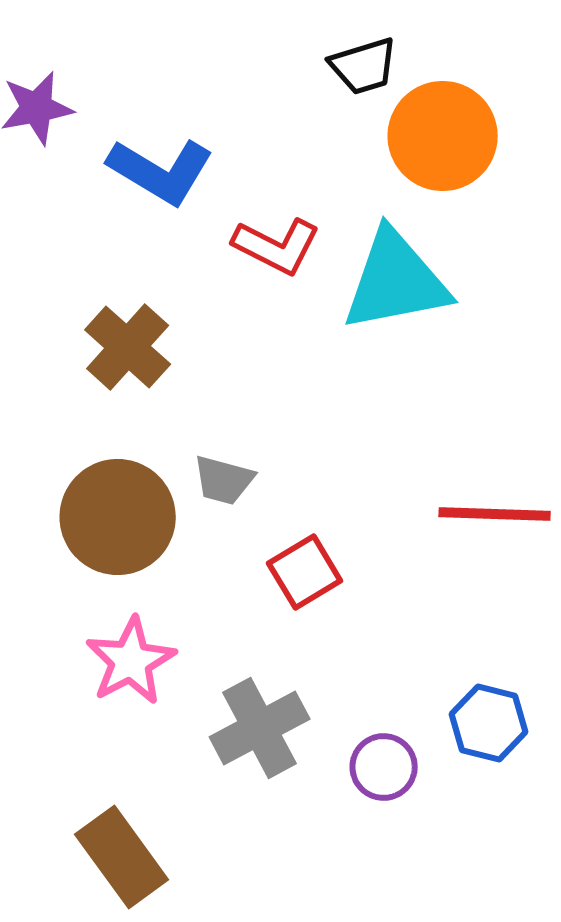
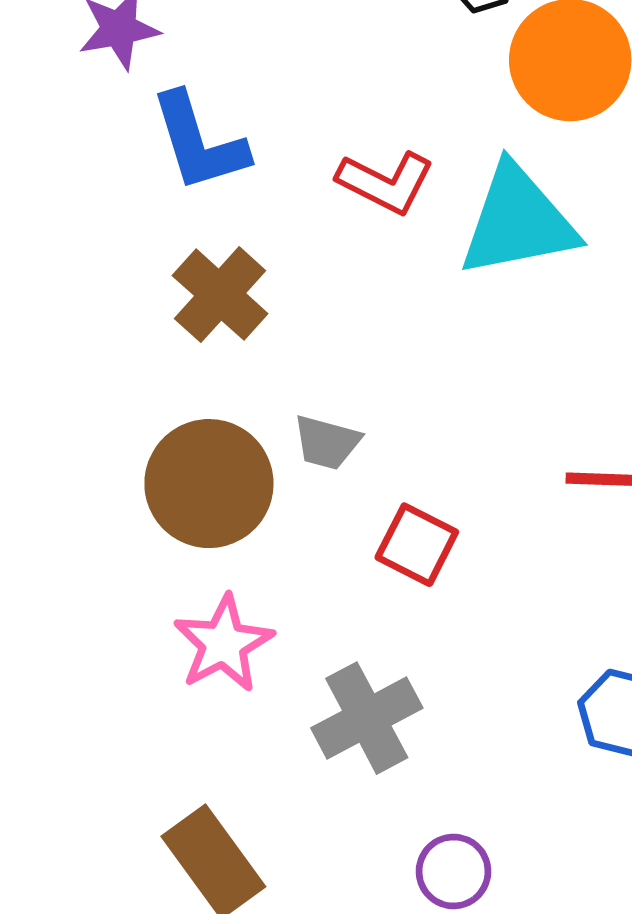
blue L-shape: (161, 171) -> (199, 142), moved, turned 42
red square: (305, 572) -> (417, 545), turned -32
purple circle: (384, 767) -> (453, 871), moved

